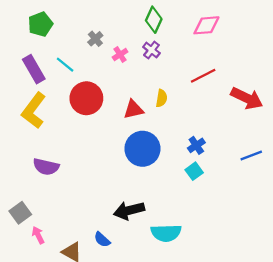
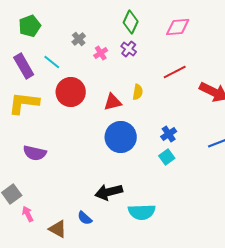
yellow L-shape: (34, 111) -> (24, 103), turned 60

